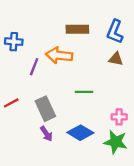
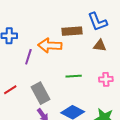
brown rectangle: (77, 29) -> (72, 31), moved
blue L-shape: (115, 32) -> (98, 22), turned -40
pink cross: (119, 117) -> (106, 79), moved

